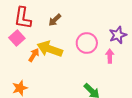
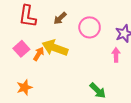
pink square: (17, 38) -> (21, 49), moved
pink circle: (87, 43) -> (90, 27), moved

